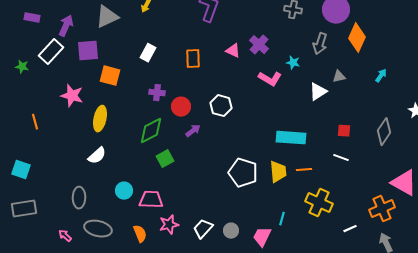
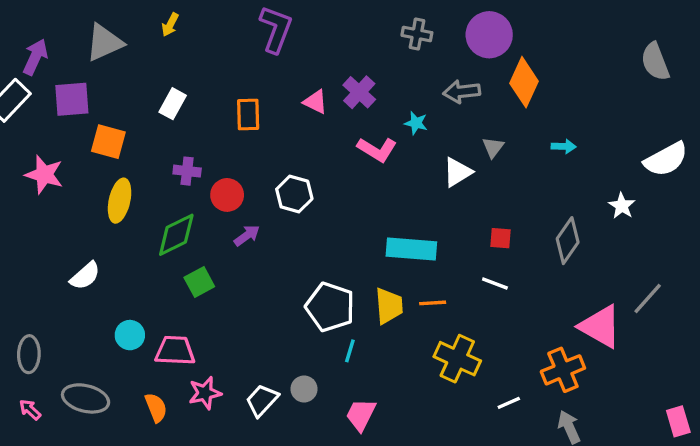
gray arrow: (320, 44) -> (462, 92), turned 65
cyan arrow: (381, 76) -> (564, 146), turned 56
gray triangle: (339, 77) -> (493, 147), turned -40
yellow ellipse: (100, 119) -> (120, 201), moved
gray ellipse: (79, 198) -> (29, 354), moved
cyan line: (282, 219) -> (350, 351), moved
gray circle: (231, 231) -> (304, 389), moved

